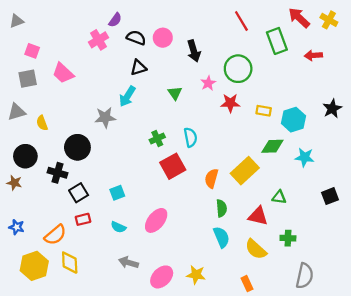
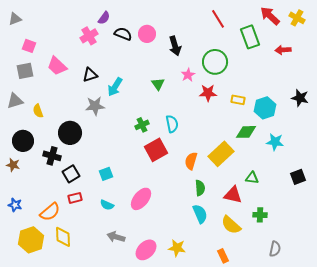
black triangle: (138, 68) -> (90, 75), moved
black star: (332, 109) -> (300, 98), turned -30
gray semicircle: (305, 276) -> (275, 249), size x0.7

